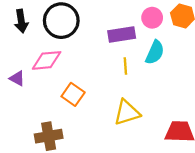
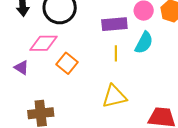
purple triangle: (17, 78) -> (21, 68), moved
orange square: (73, 94) -> (67, 63), moved

